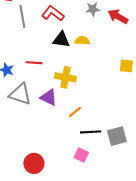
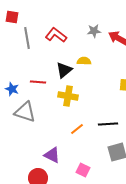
black triangle: (61, 40) -> (64, 70), moved, turned -48
purple triangle: (49, 97) -> (52, 155), moved
black line: (91, 132) -> (108, 124), moved

